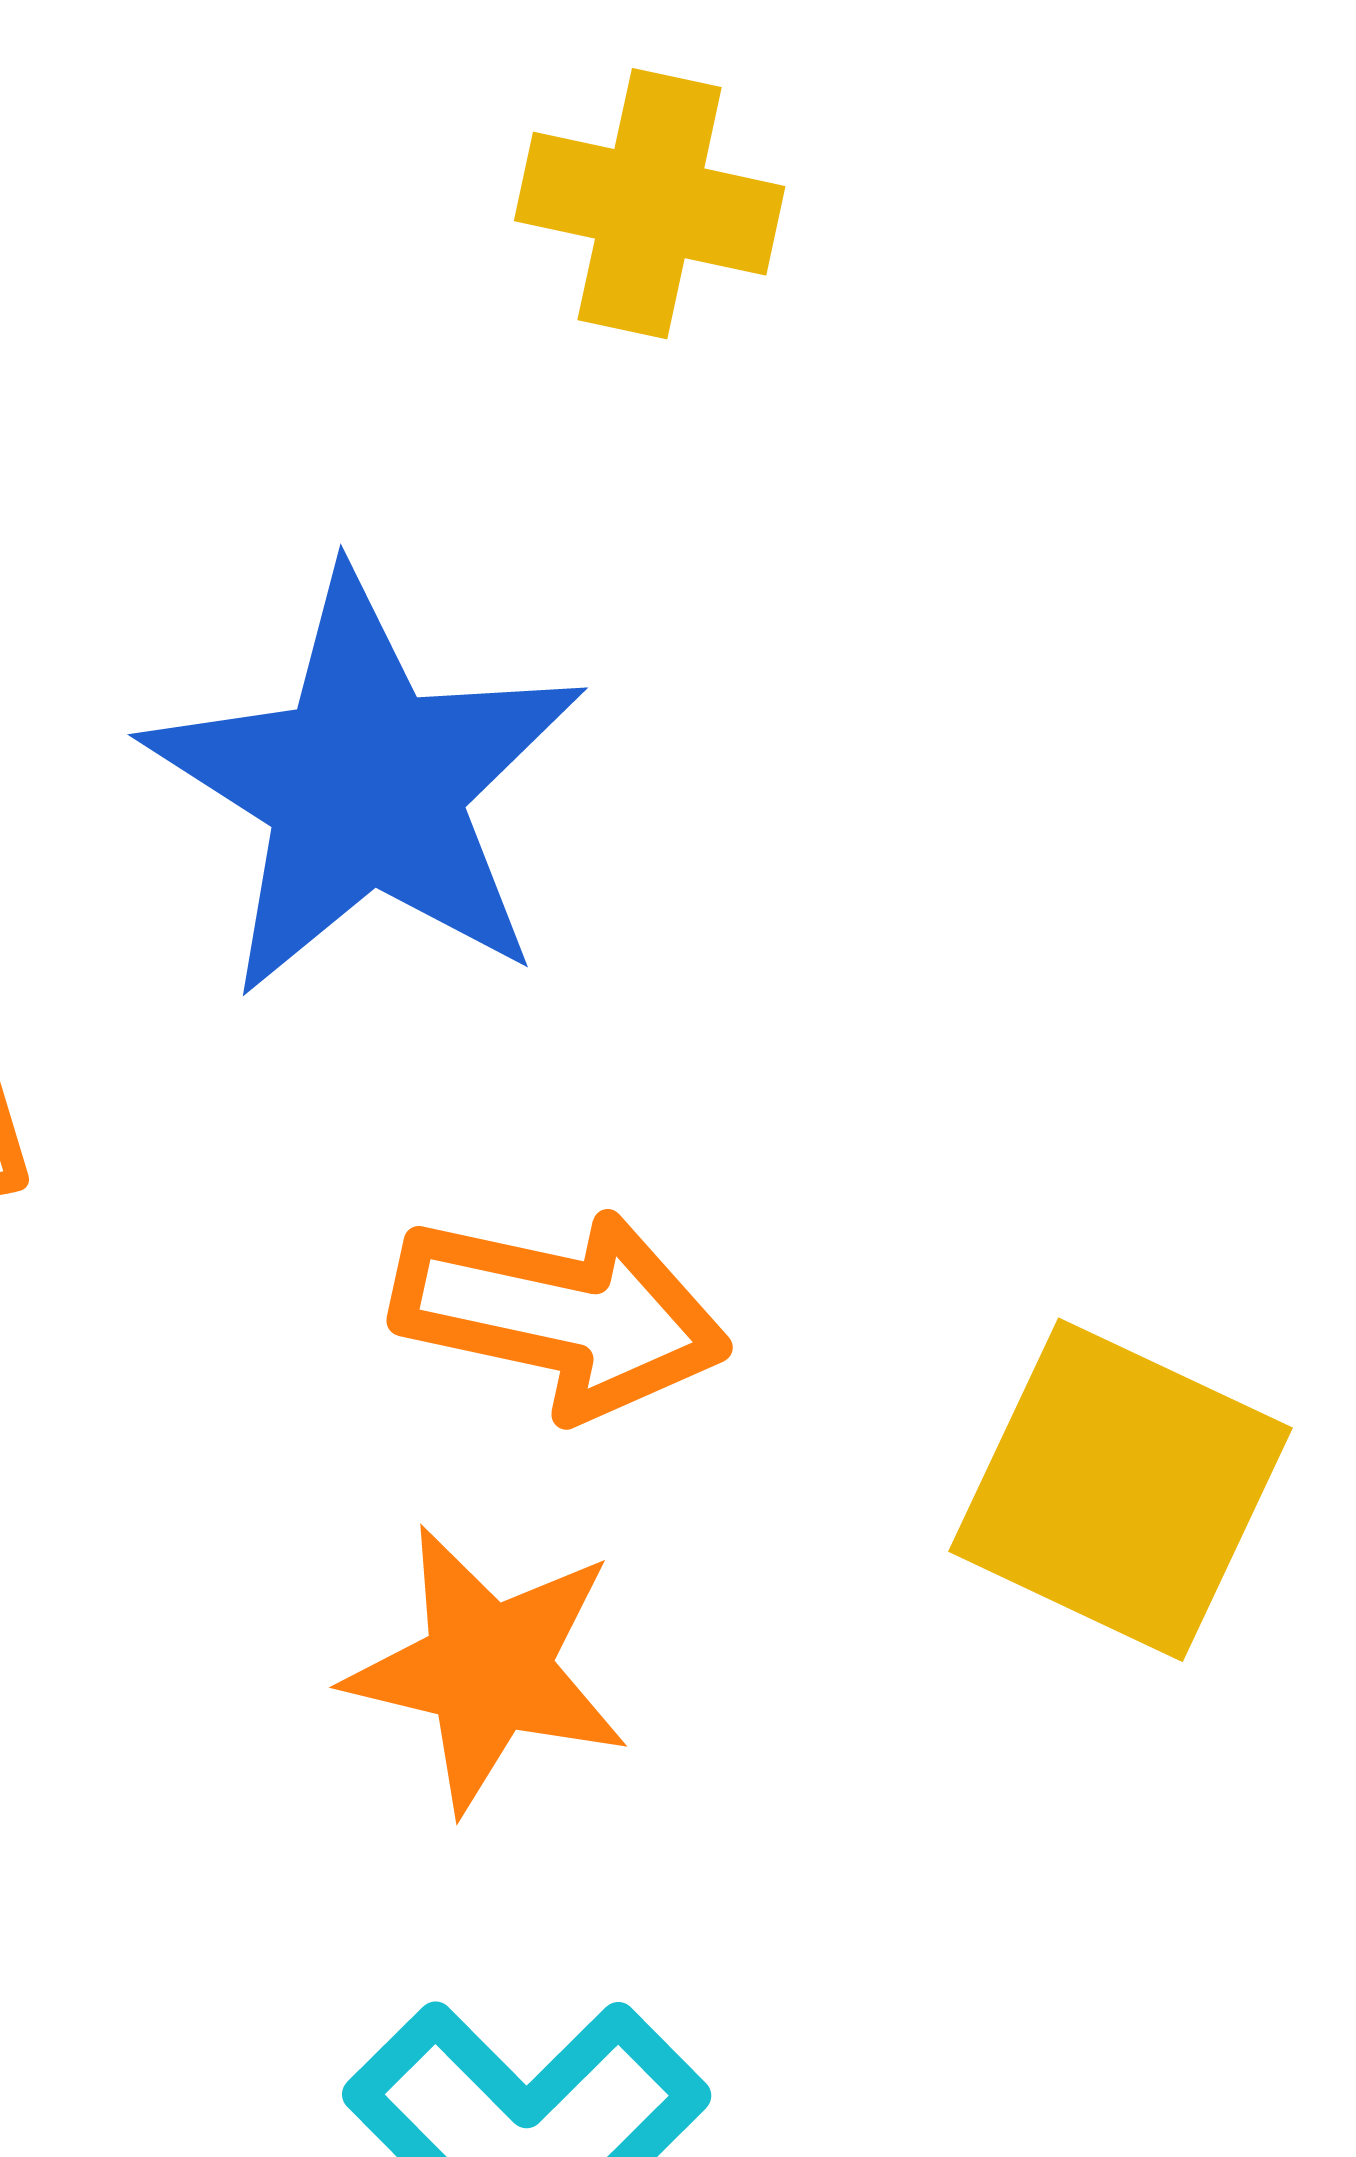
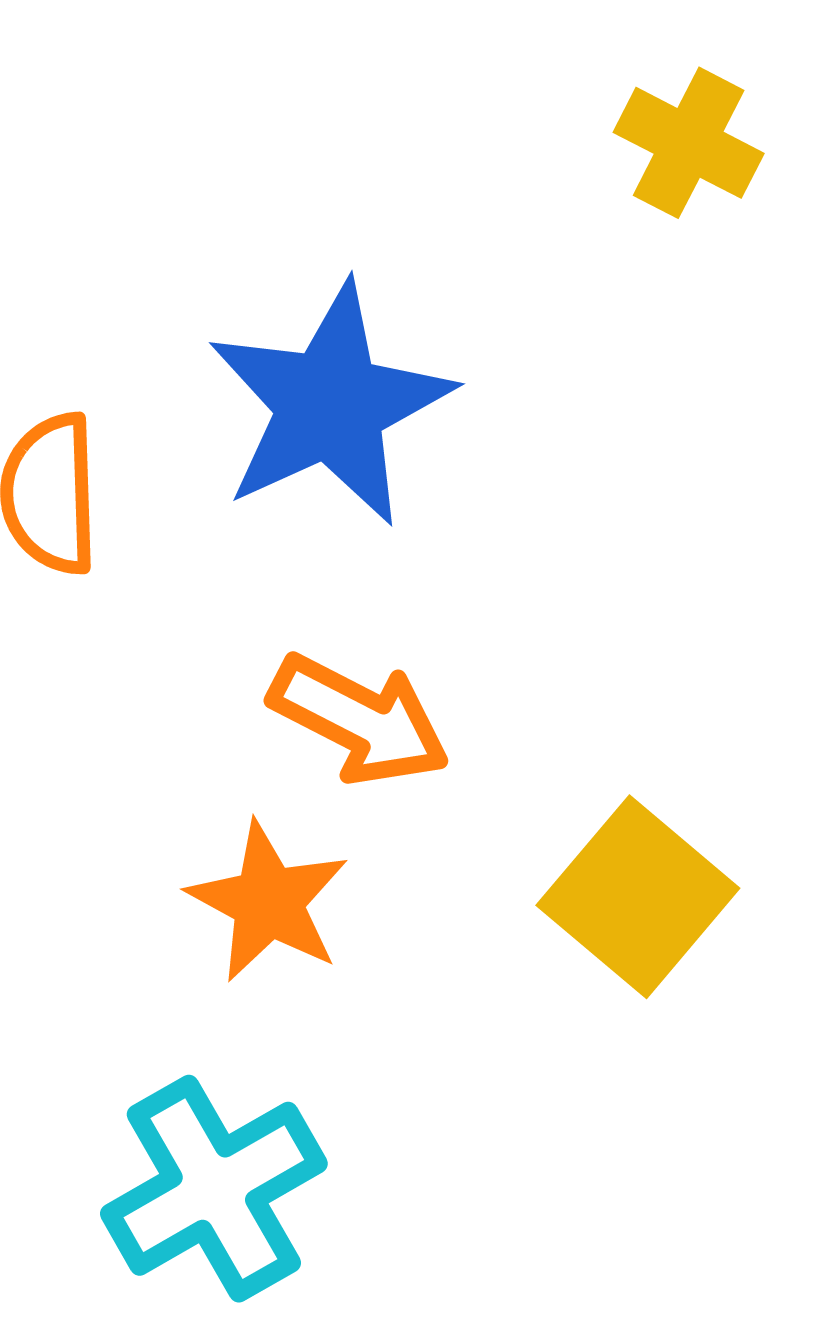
yellow cross: (650, 204) -> (689, 143), moved

